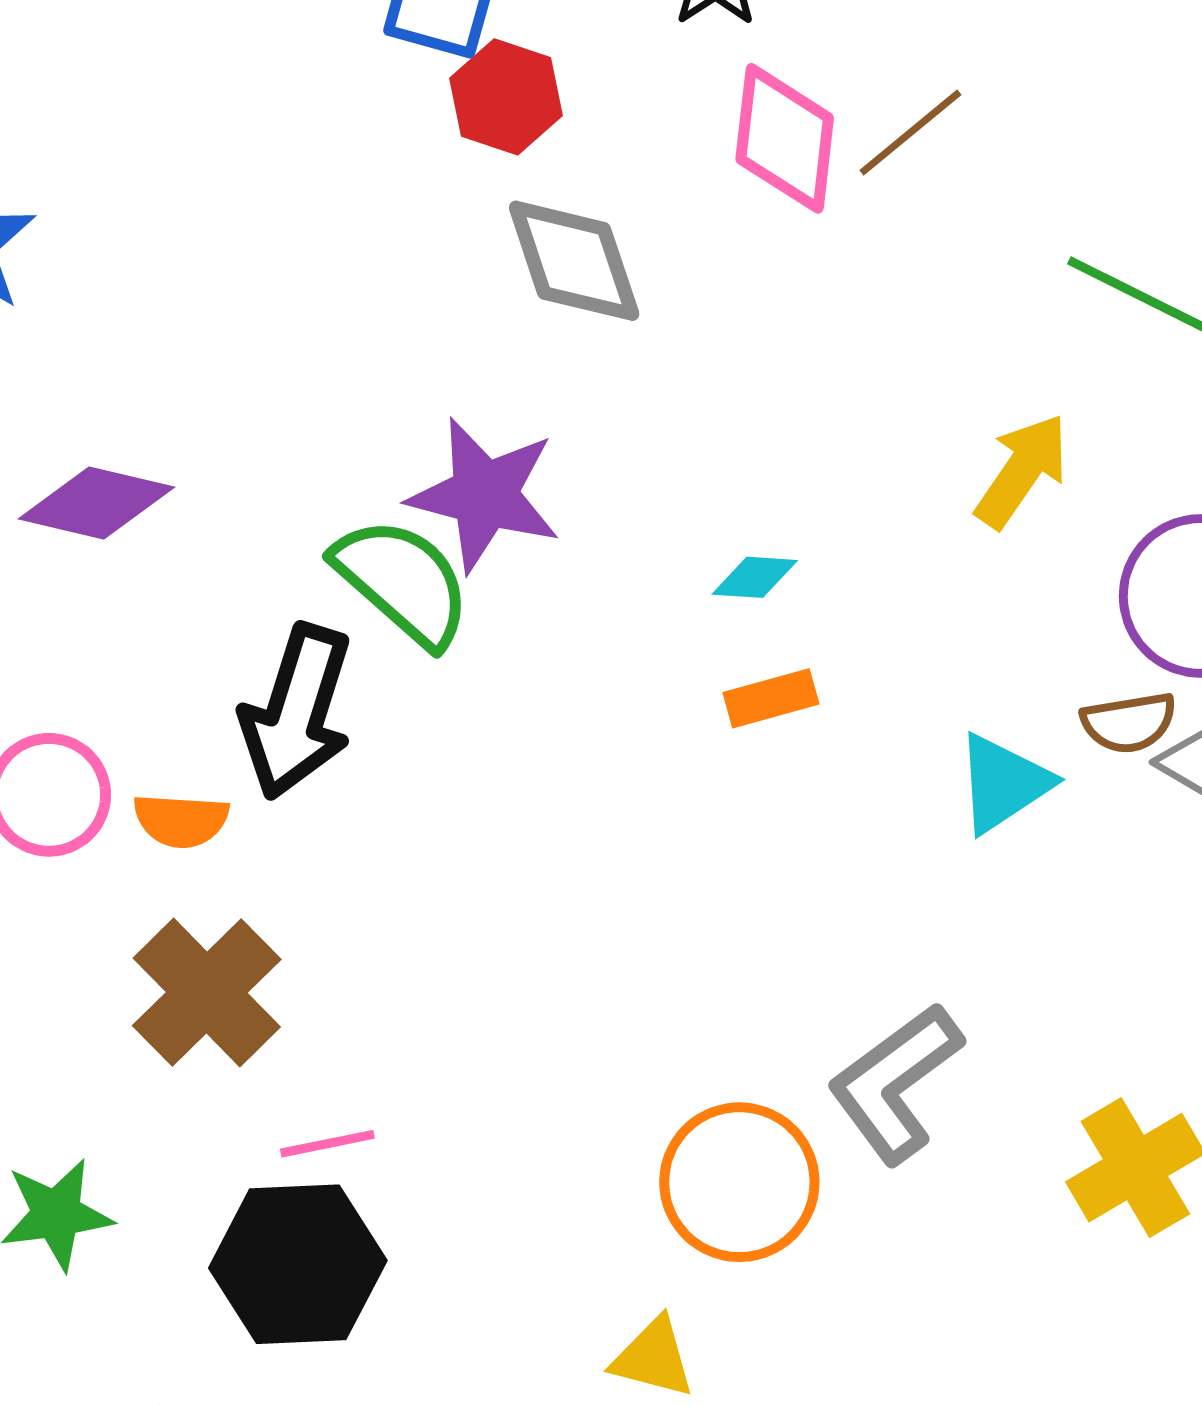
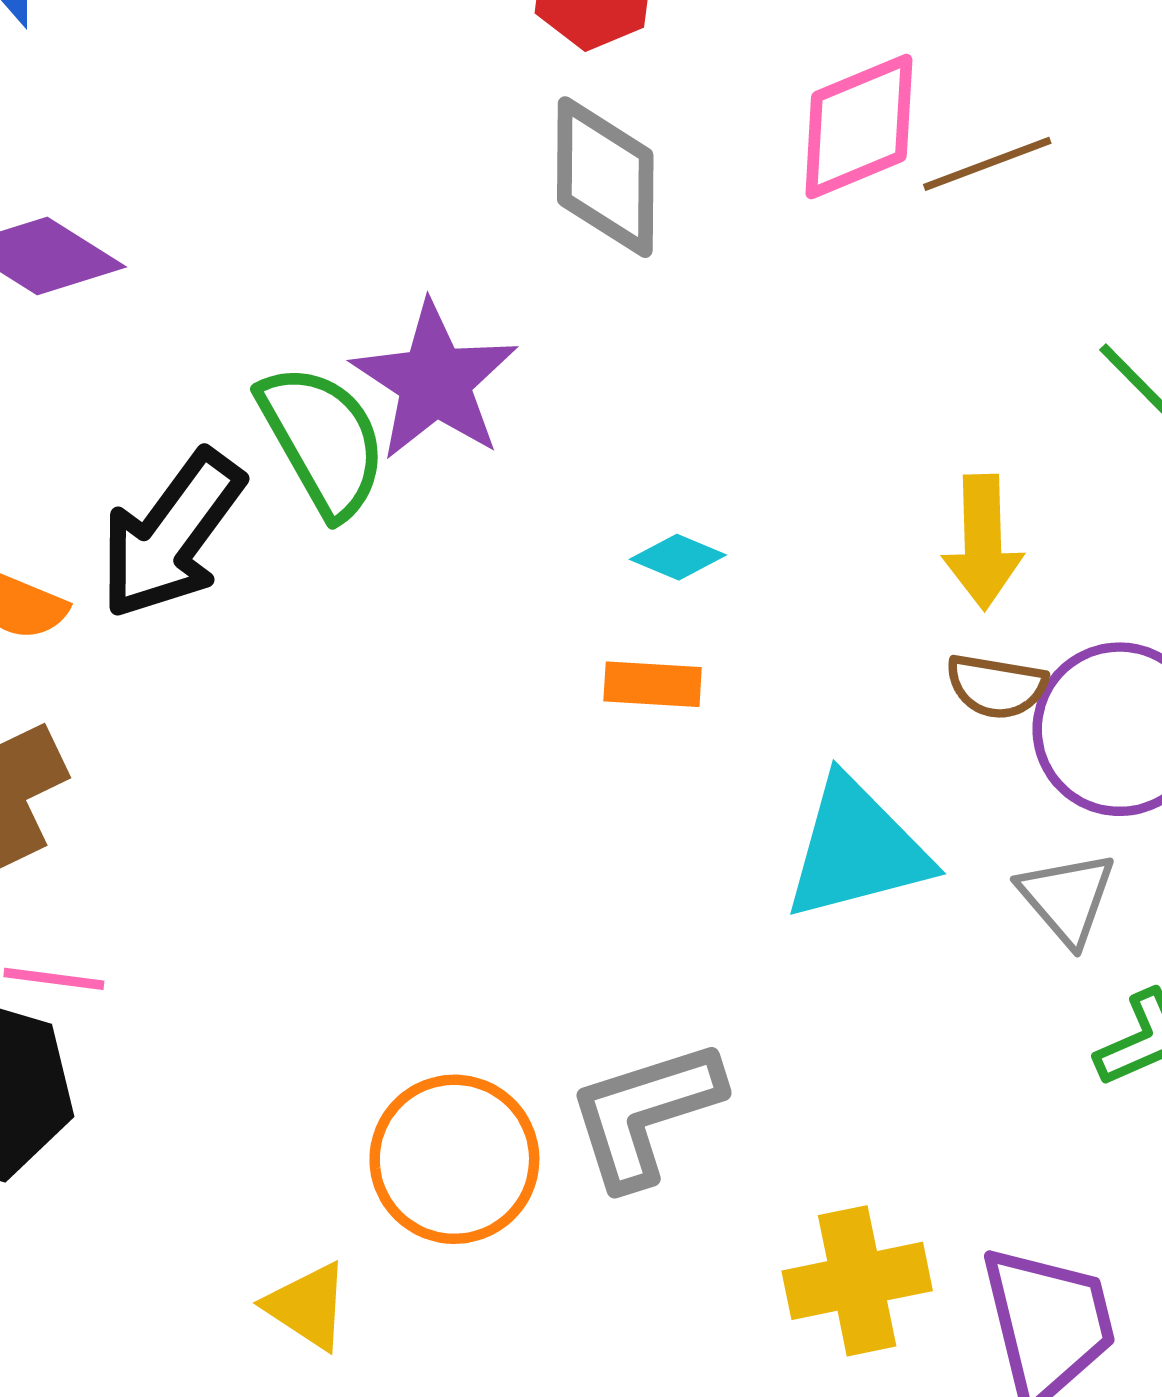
pink diamond: (785, 138) -> (859, 127), turned 42
yellow arrow: (1022, 471) -> (983, 542), turned 125
brown semicircle: (1129, 723) -> (997, 686), moved
cyan triangle: (1003, 783) -> (857, 849), size x1.4

